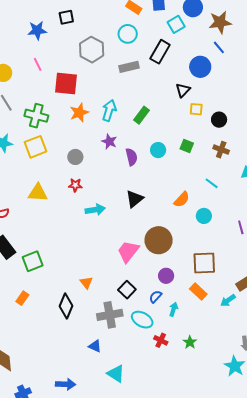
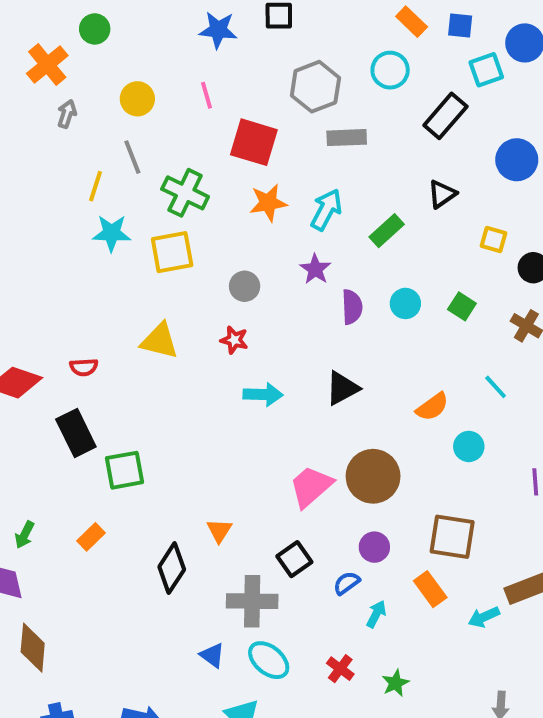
gray rectangle: (129, 67) -> (347, 138), moved
black triangle: (183, 90) -> (442, 194), moved
cyan ellipse: (142, 320) -> (269, 660), moved

